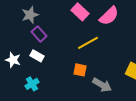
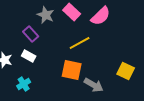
gray star: (30, 15) -> (46, 15), moved, turned -30
orange square: (80, 70) -> (72, 70), size x1.5

